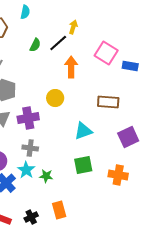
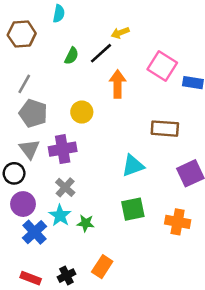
yellow arrow: (73, 27) -> (120, 33), turned -128
yellow circle: (55, 98) -> (82, 112), moved
gray cross: (30, 148) -> (65, 187), turned 35
orange rectangle: (59, 210) -> (102, 267), turned 48

